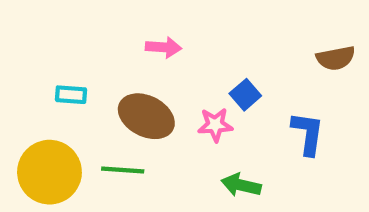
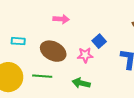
green arrow: (241, 185) -> (81, 83), moved

